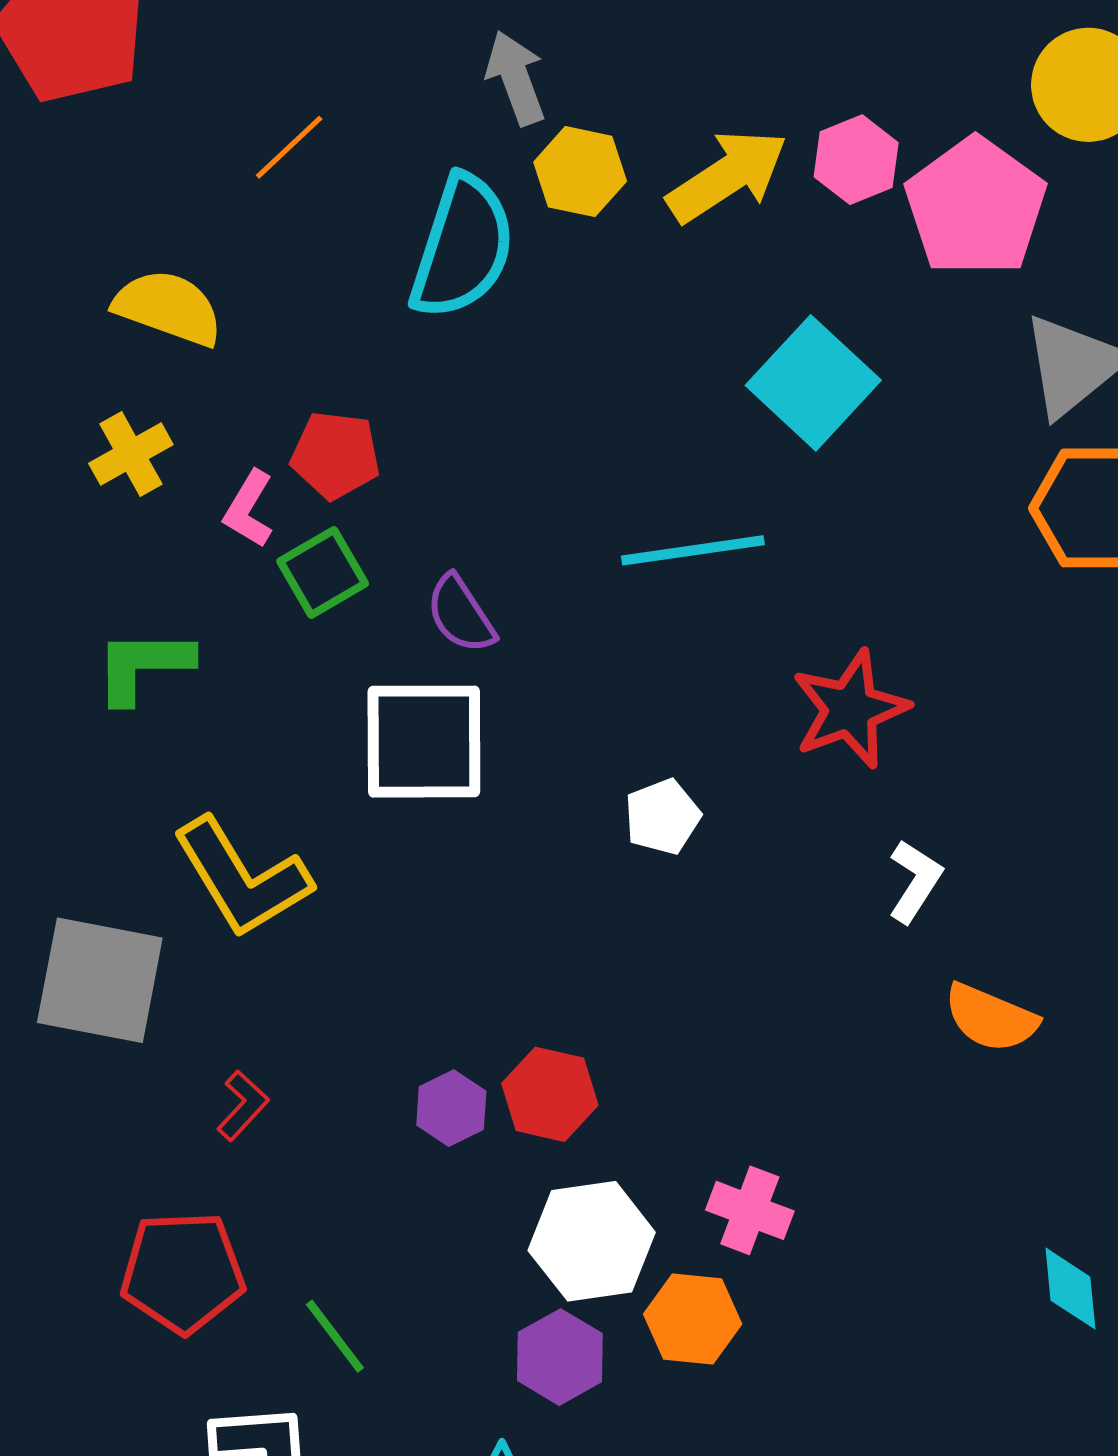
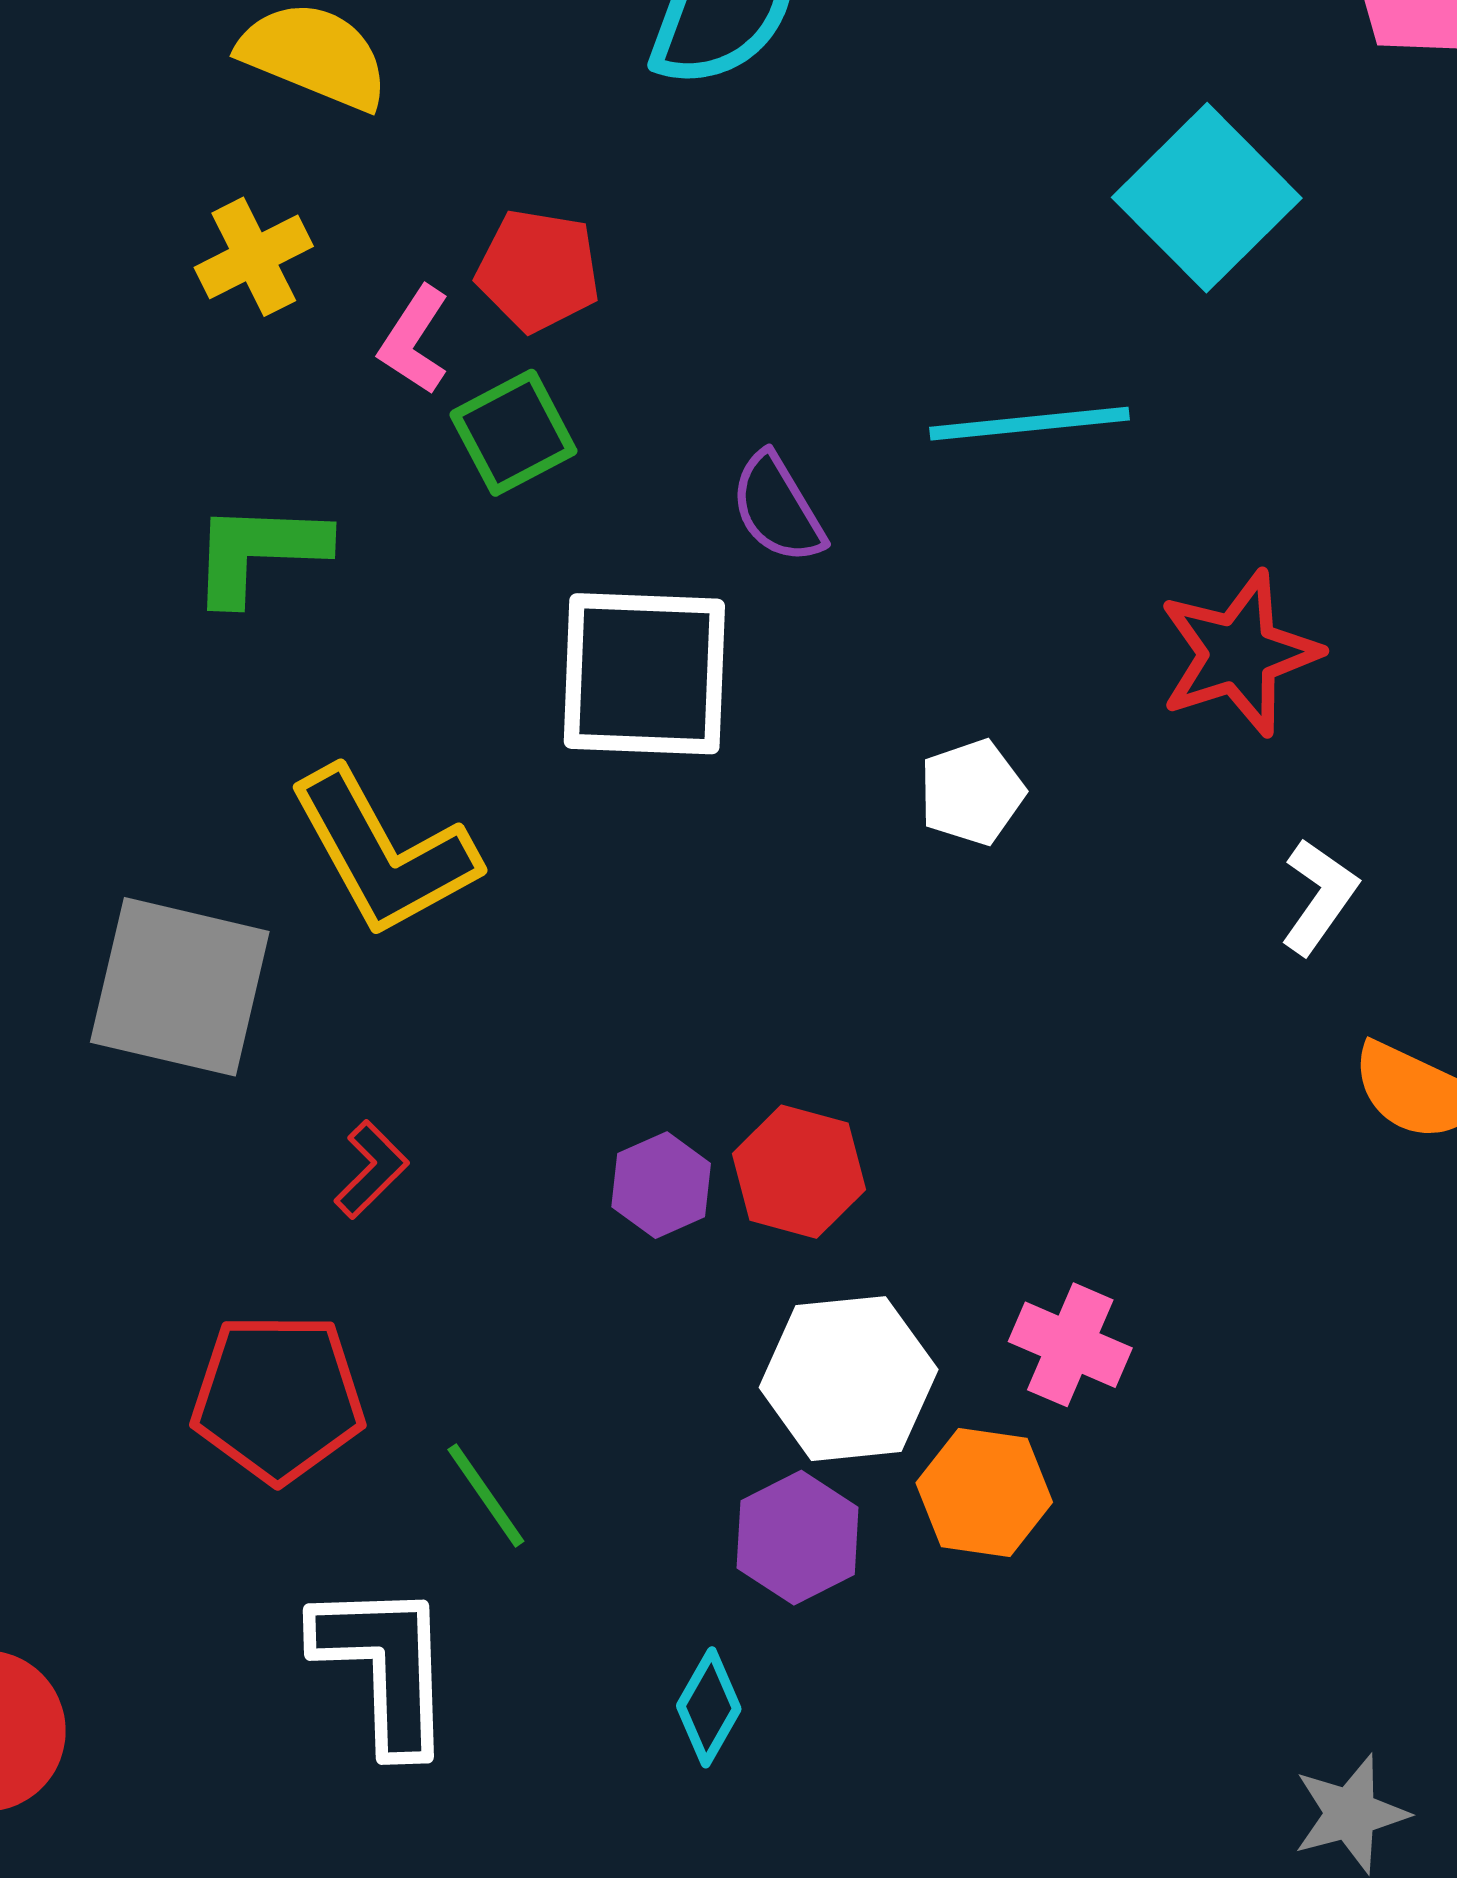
purple semicircle: (461, 614) -> (778, 508), moved

